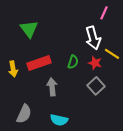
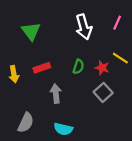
pink line: (104, 13) -> (117, 23), moved
white arrow: (93, 38) -> (84, 27), moved
red rectangle: (39, 63) -> (42, 68), size x0.7

